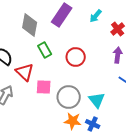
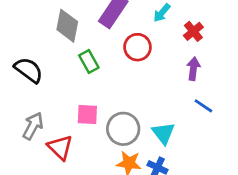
red circle: (76, 57) -> (138, 47), moved
red triangle: (25, 72) -> (60, 147), moved

